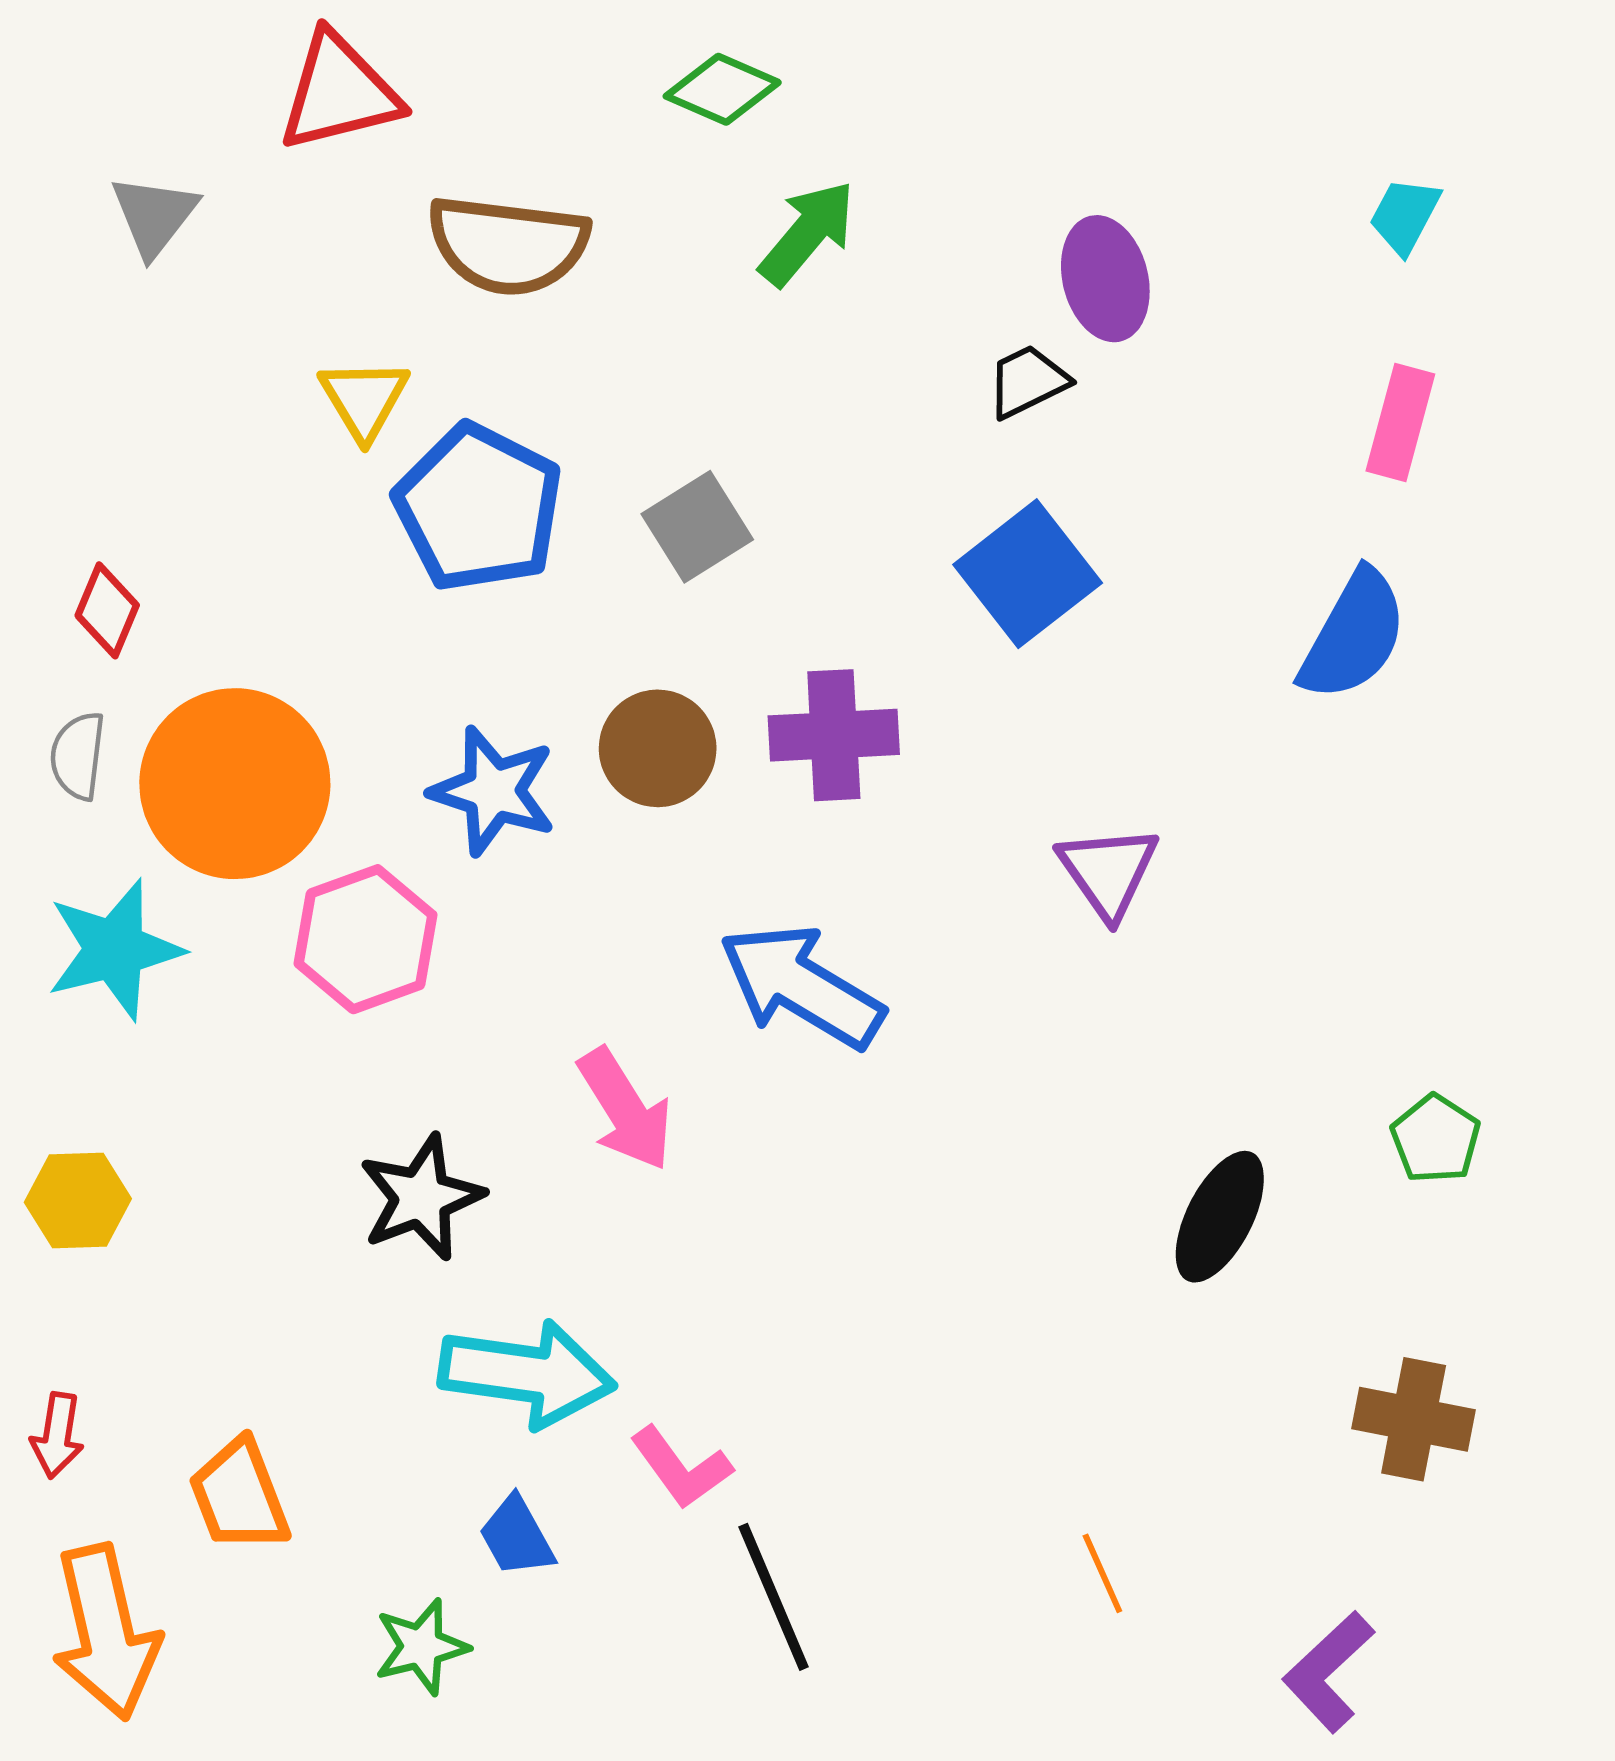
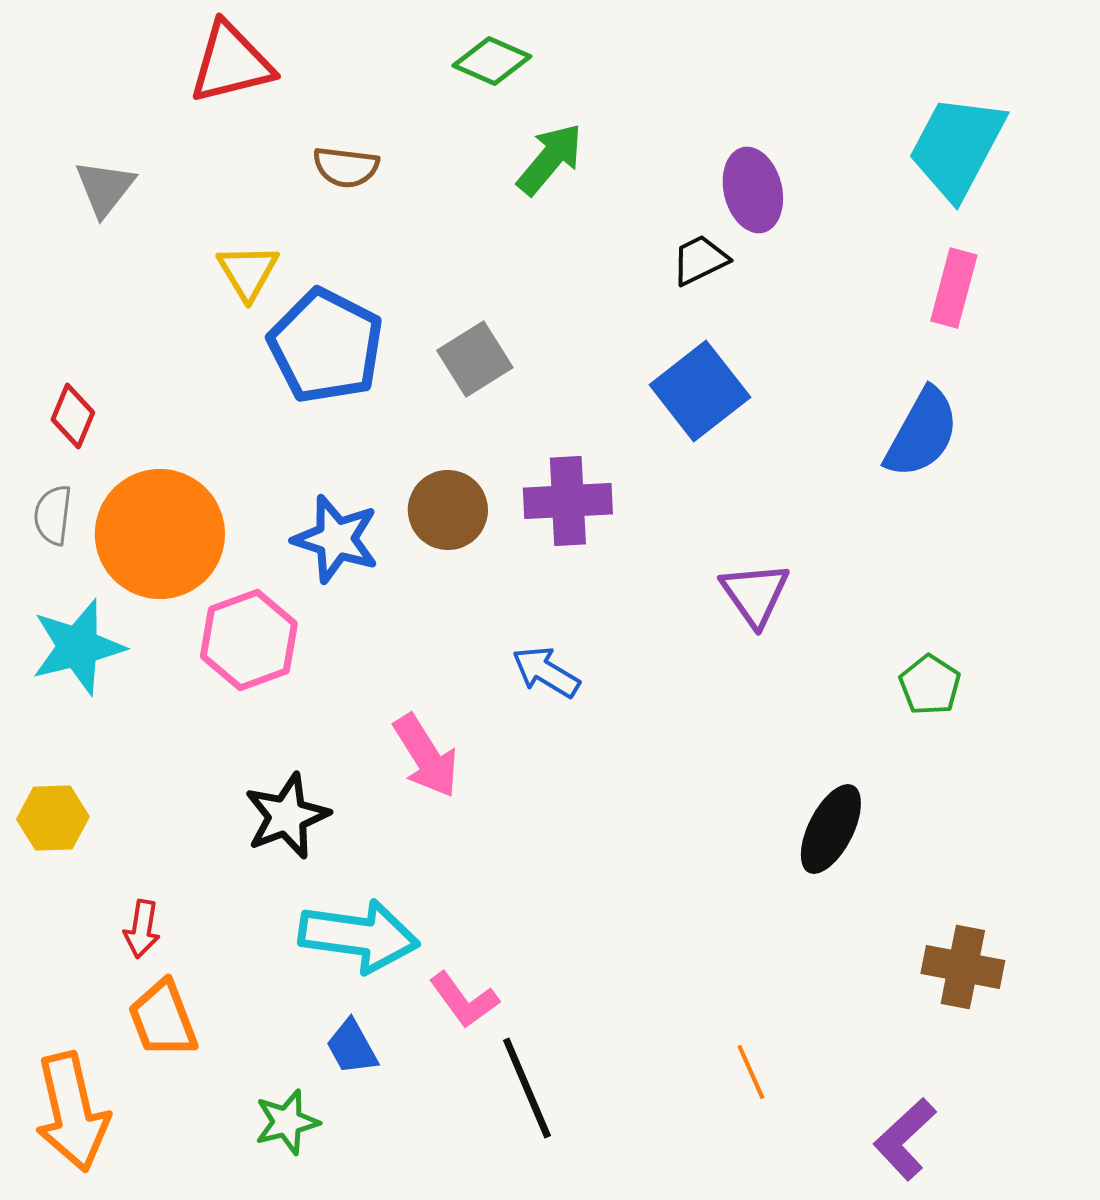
gray triangle: (154, 216) -> (105, 188), moved
cyan trapezoid: (1405, 216) -> (957, 147), size x2.0
brown semicircle: (508, 245) -> (346, 167), size x0.6
blue arrow: (801, 986) -> (546, 672), size x0.6
green pentagon: (1436, 1139) -> (930, 685), moved
red arrow: (57, 1435) -> (142, 929), moved

